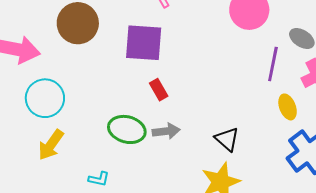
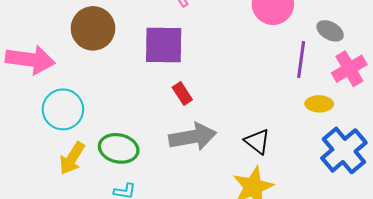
yellow ellipse: (288, 107) -> (319, 104), turned -65
green ellipse: (127, 129) -> (119, 148), moved
gray arrow: (166, 131) -> (193, 137), size x1.6

